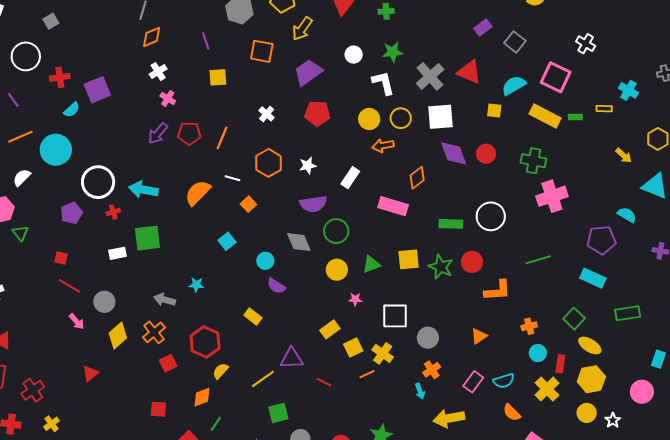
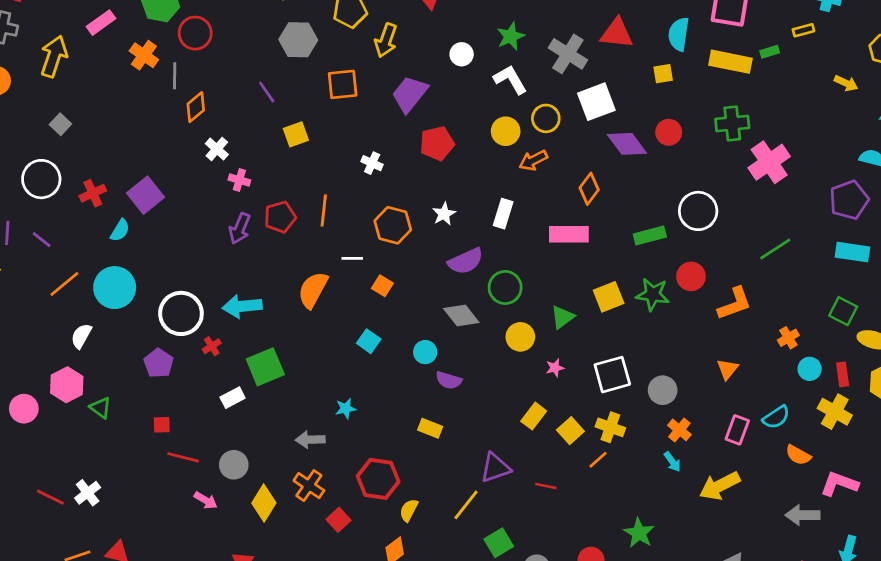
cyan semicircle: (514, 85) -> (679, 34), turned -35

